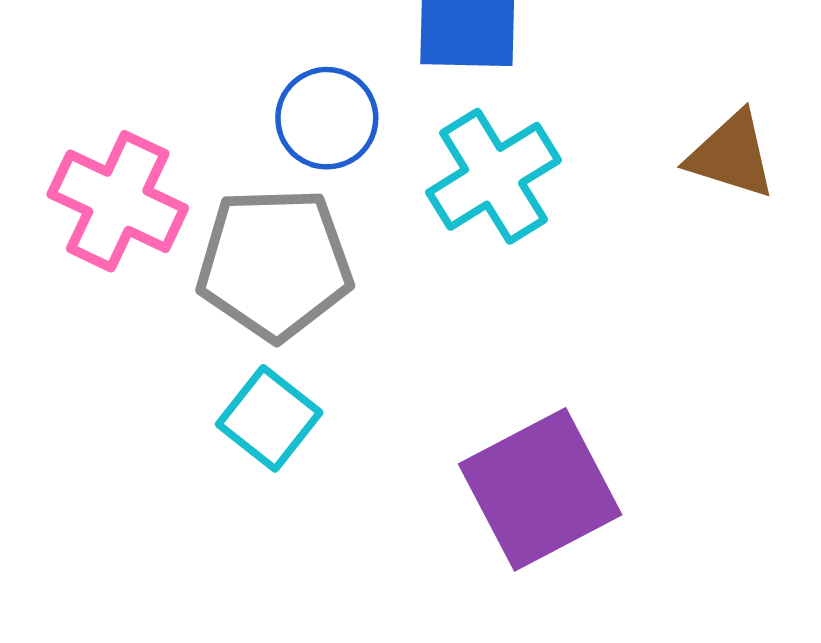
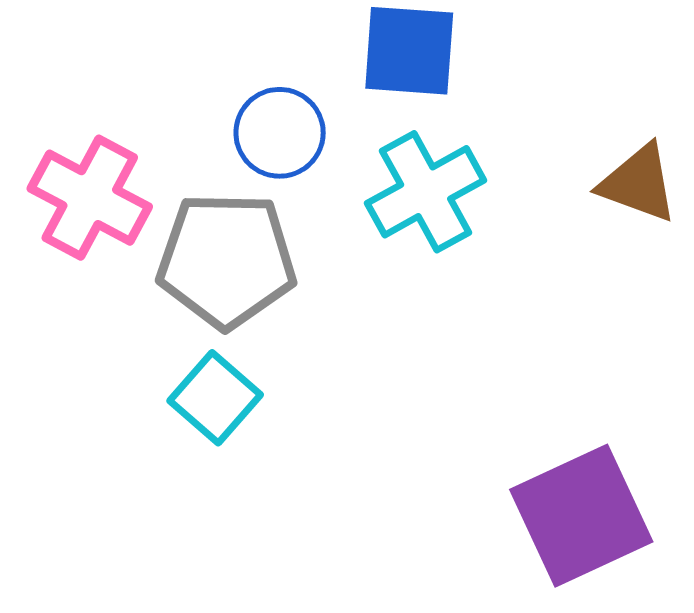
purple square: (540, 489) -> (581, 516), moved

